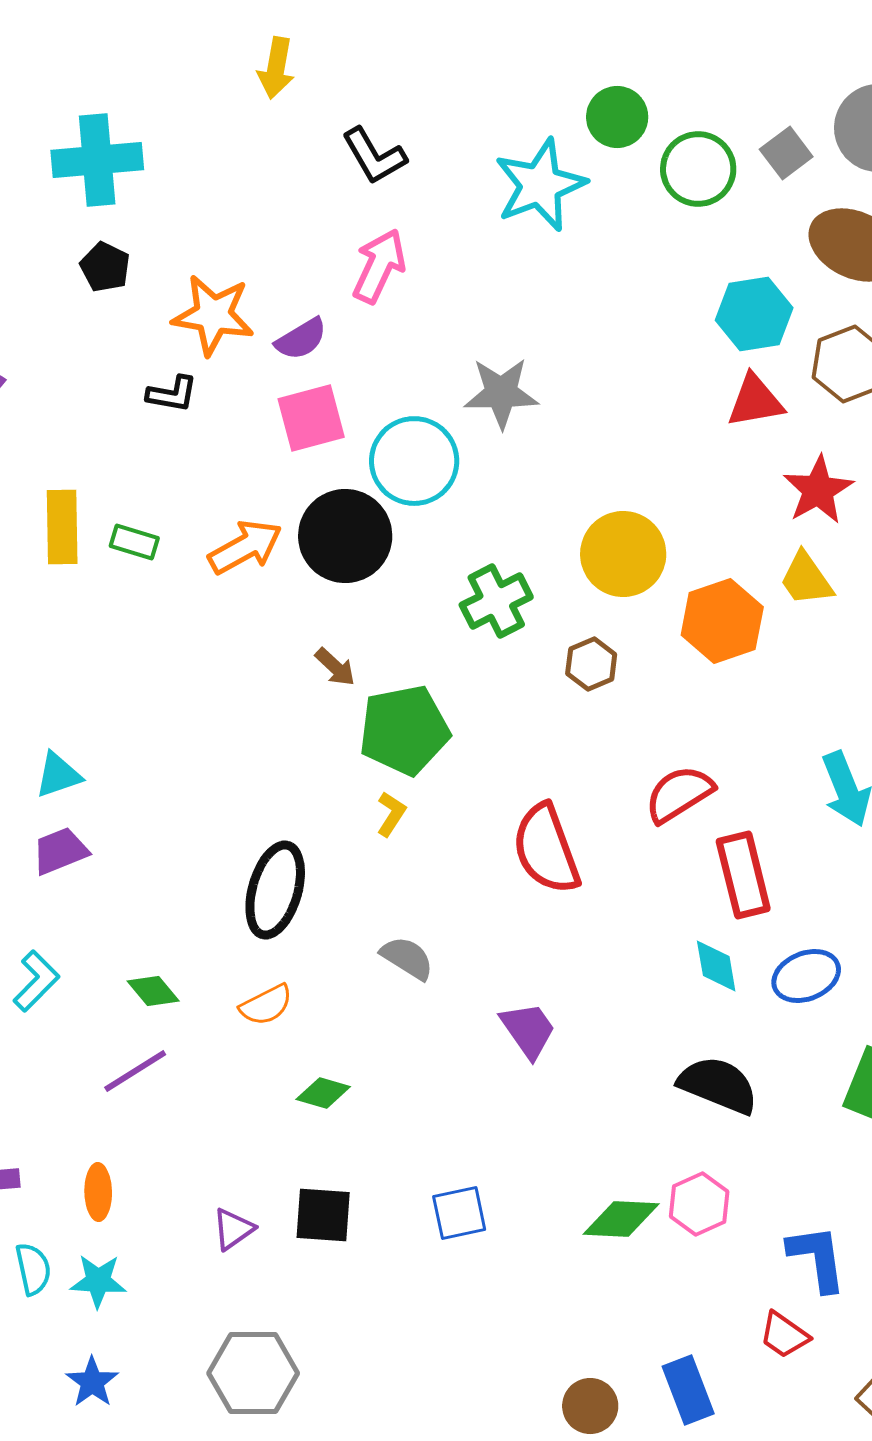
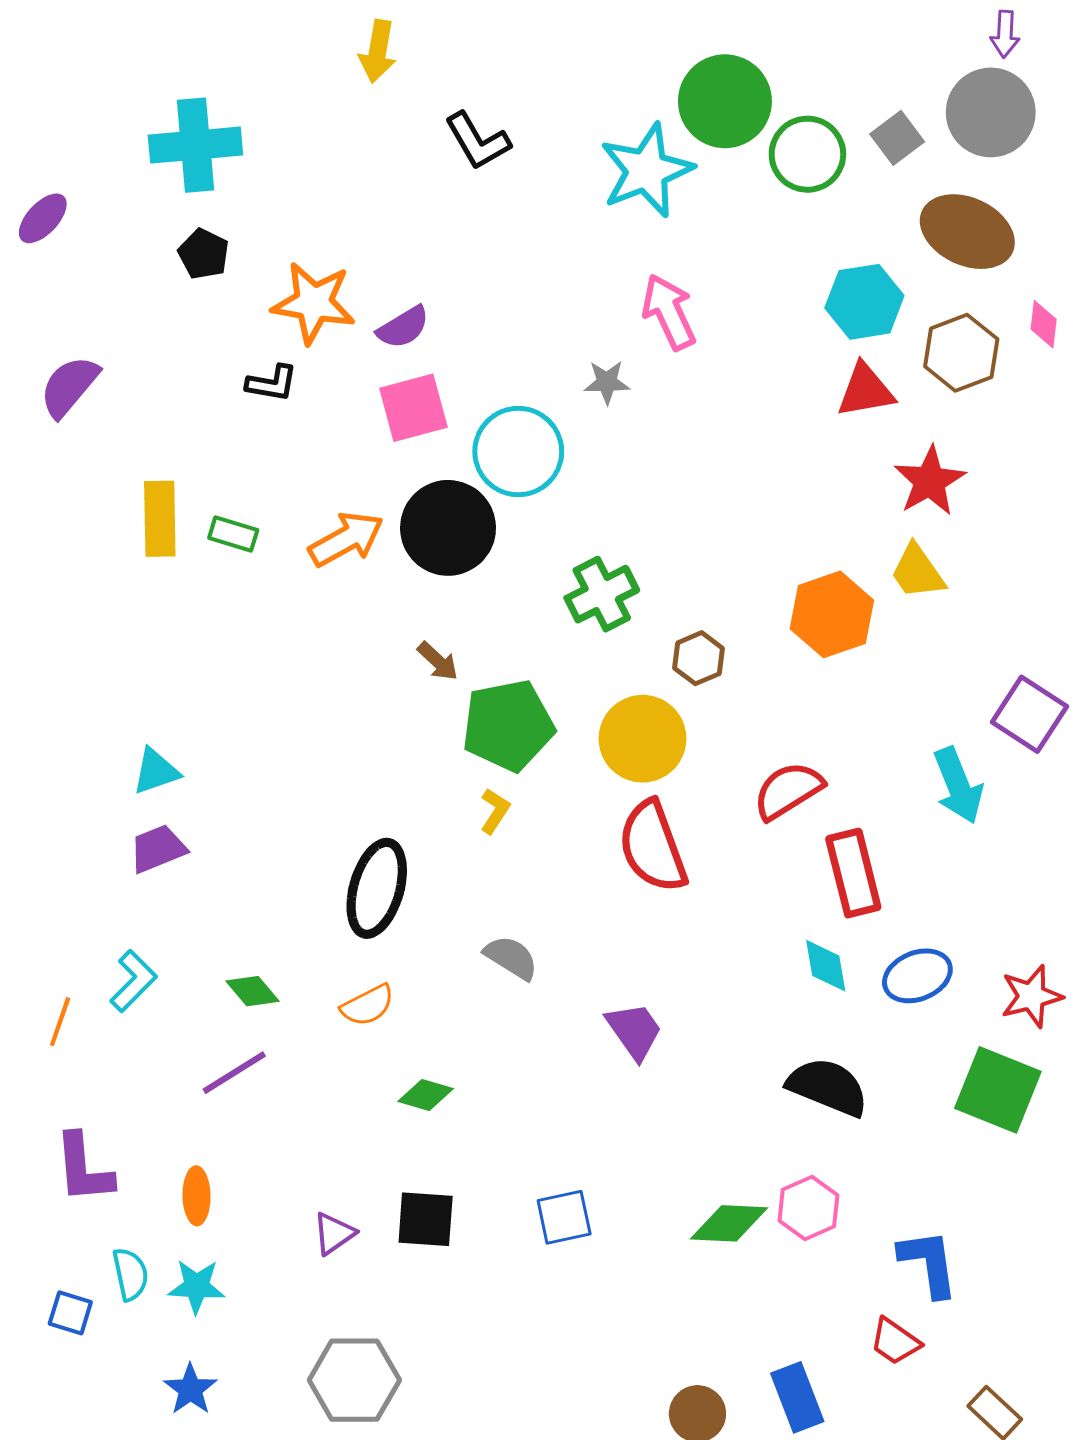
green circle: (617, 117) -> (725, 101), size x1.5
pink arrow: (379, 266) -> (669, 312), moved, turned -50
gray star: (501, 393) -> (607, 382), size x0.6
yellow circle: (623, 554) -> (642, 739), moved

